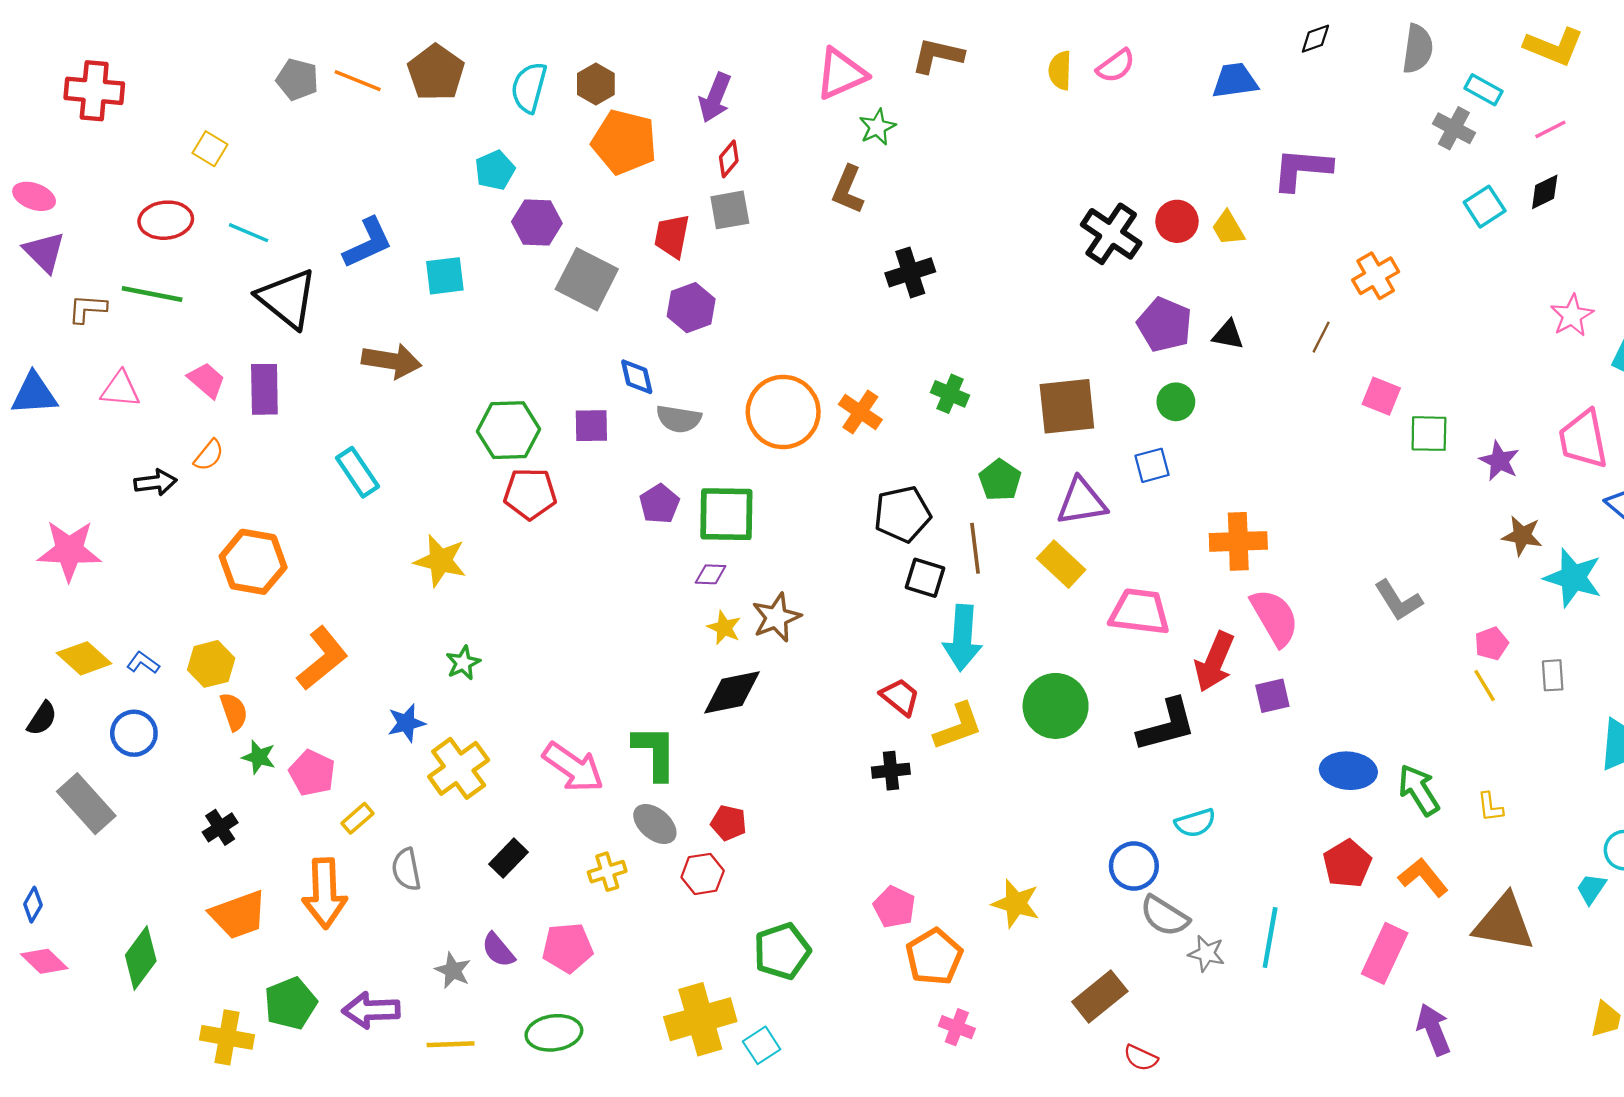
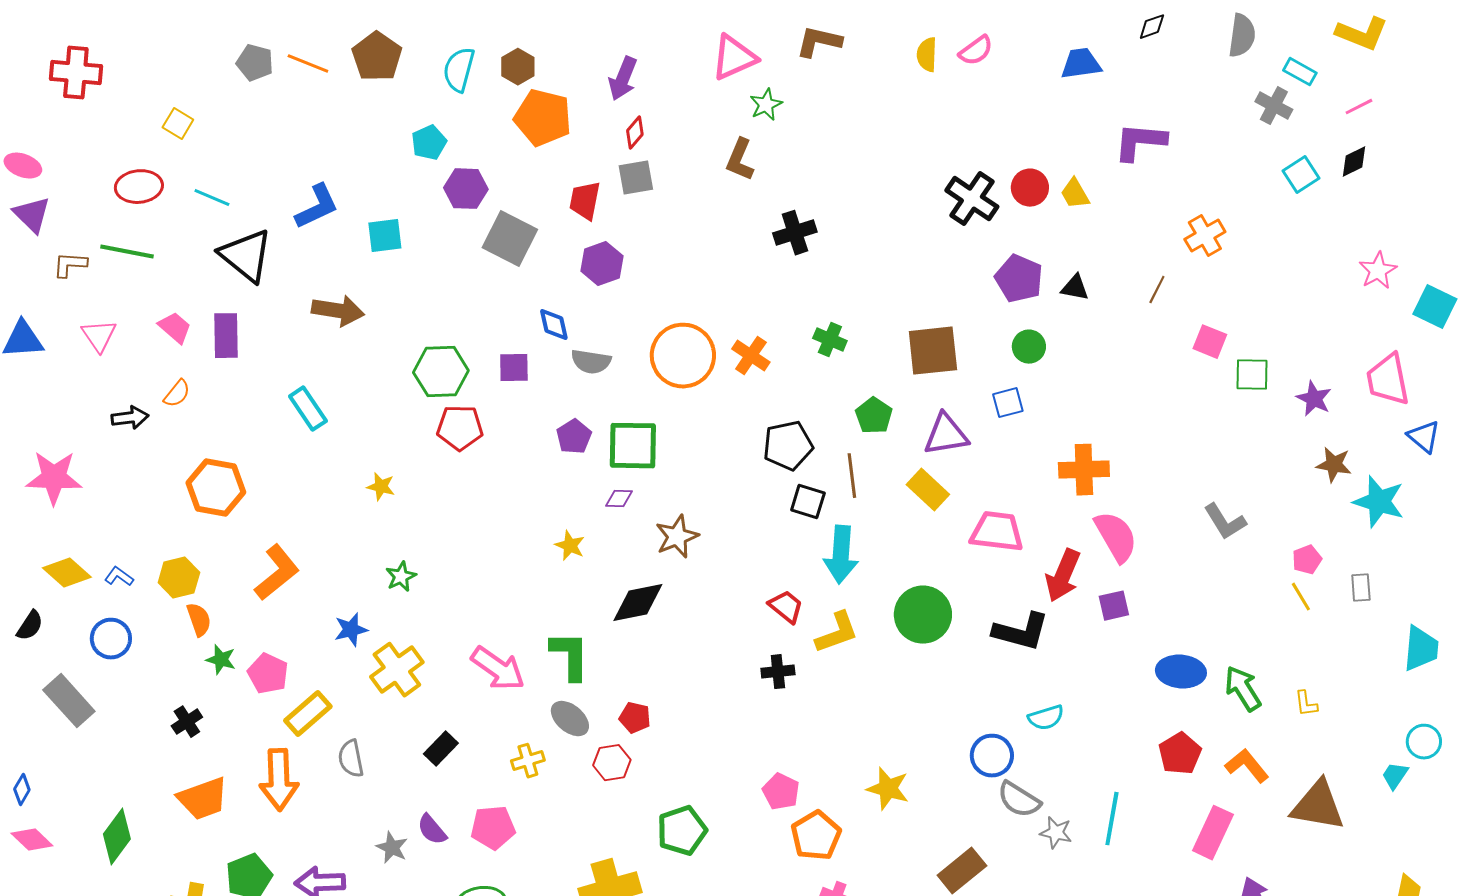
pink triangle: (120, 389) -> (99, 336), turned 51
yellow star: (440, 561) -> (381, 487), size x0.6
yellow star: (724, 628) -> (570, 546), moved
black L-shape: (1167, 725) -> (1021, 632), turned 30
yellow rectangle: (358, 818) -> (308, 714), size x1.6

